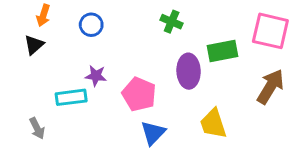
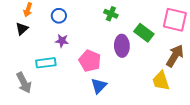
green rectangle: (223, 51) -> (144, 33), turned 48
purple star: (96, 76) -> (62, 41), moved
yellow trapezoid: (213, 124) -> (161, 81), moved
gray arrow: (37, 128) -> (24, 83), size x1.5

